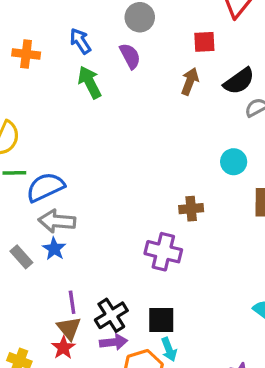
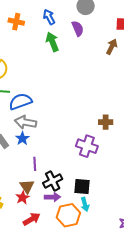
purple line: (72, 302) -> (35, 164), moved

